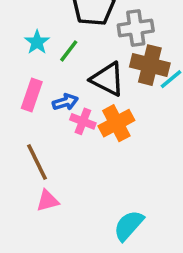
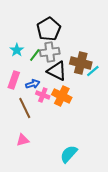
gray cross: (136, 28) -> (50, 52), moved
orange cross: (116, 123) -> (62, 96), turned -36
brown line: (37, 162) -> (25, 108), moved

